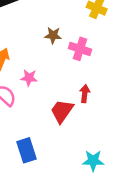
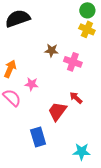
red arrow: (85, 94) -> (76, 98), turned -56
blue rectangle: (26, 150) -> (38, 137), moved

